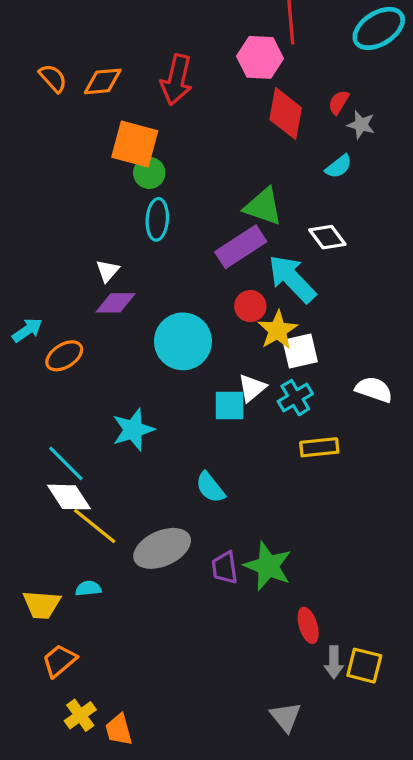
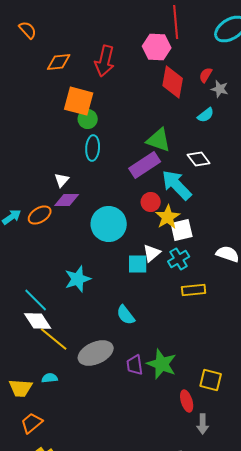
orange semicircle: (53, 78) -> (28, 30), moved
orange ellipse: (64, 356) -> (40, 215), moved
yellow square: (364, 666) -> (211, 380), moved

